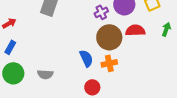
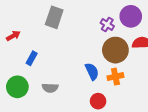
purple cross: (101, 12) -> (107, 25), turned -32
blue rectangle: (10, 47) -> (32, 58), moved

